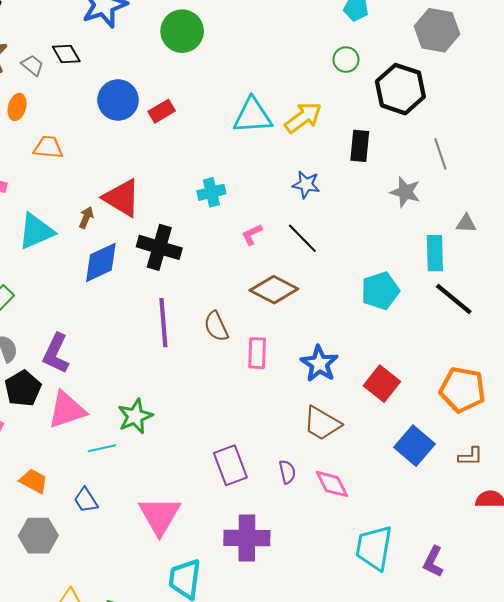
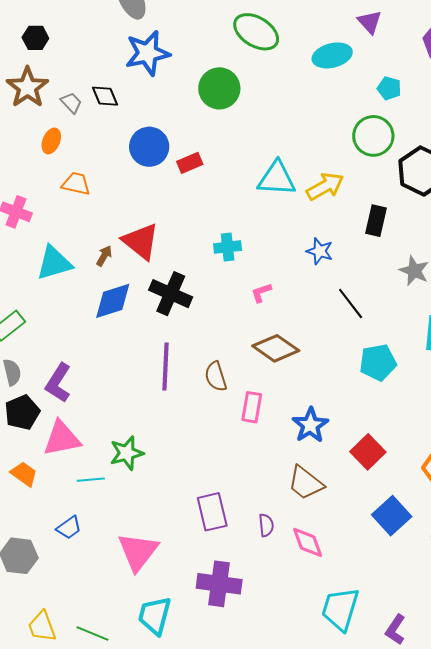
green circle: (346, 60) -> (373, 136), size x1.6
black line: (302, 238) -> (351, 304), moved
orange trapezoid: (34, 481) -> (24, 474), moved
blue trapezoid: (86, 500) -> (69, 528), turned -100

